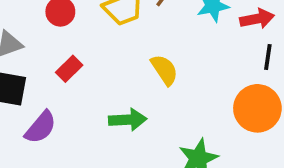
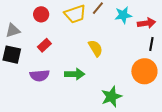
purple semicircle: (41, 127) -> (40, 75), moved, turned 42

